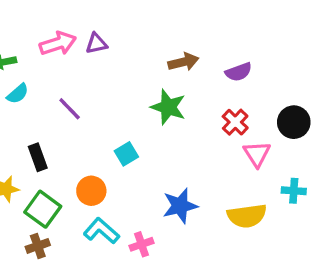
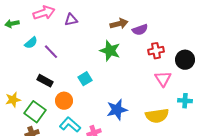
purple triangle: (96, 44) -> (71, 20), moved
purple semicircle: (239, 72) -> (140, 30), moved
cyan semicircle: (18, 94) -> (31, 43), moved
red cross: (235, 122) -> (156, 51), moved, turned 35
black rectangle: (38, 157) -> (45, 81), moved, turned -42

